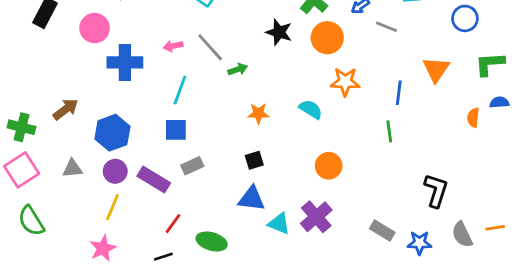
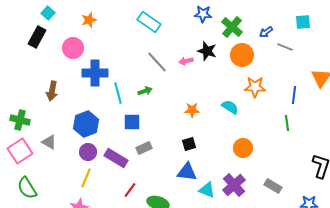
pink arrow: (173, 46) -> (186, 61), moved
green arrow: (238, 69) -> (145, 91), moved
cyan line: (180, 90) -> (118, 93), moved, turned -35
brown arrow: (66, 109) -> (52, 91), moved, turned 138
gray triangle: (73, 168) -> (49, 142), moved, turned 35
gray rectangle: (382, 230) -> (273, 186), moved

